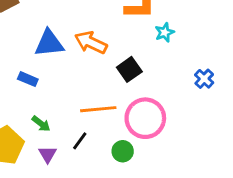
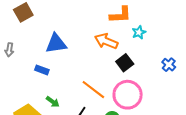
orange arrow: (91, 42) -> (106, 41), moved
black square: (129, 69) -> (125, 63), moved
orange line: (98, 109) -> (93, 90), turned 45

